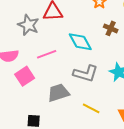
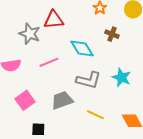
pink square: (25, 76) -> (25, 100), moved

